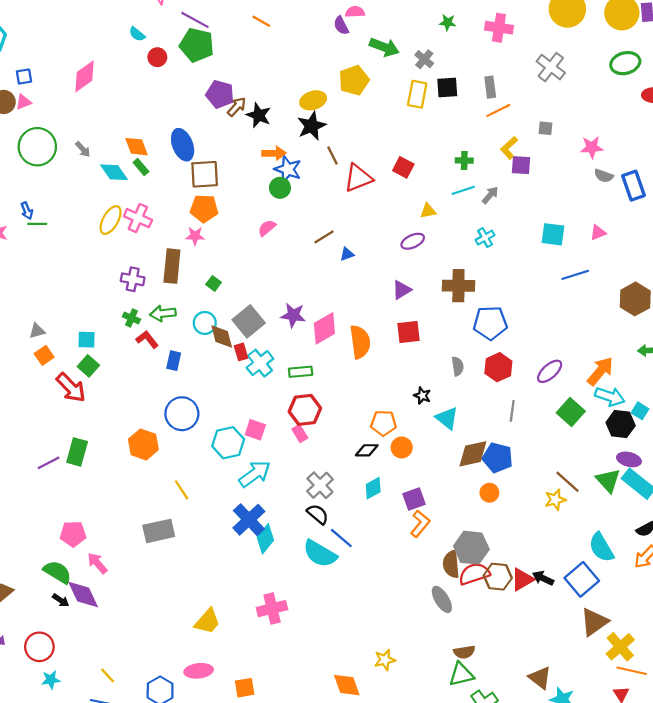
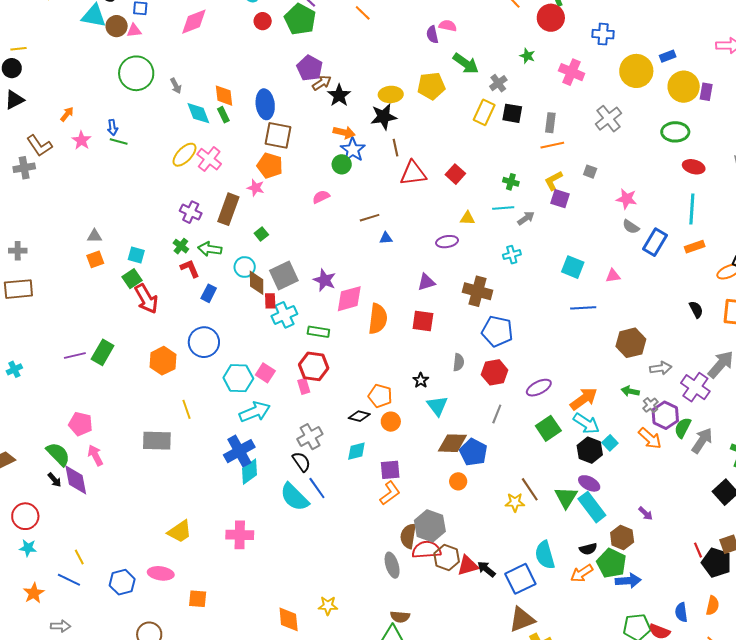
blue rectangle: (633, 186) -> (655, 242), turned 36
red arrow: (71, 388) -> (146, 299), moved

